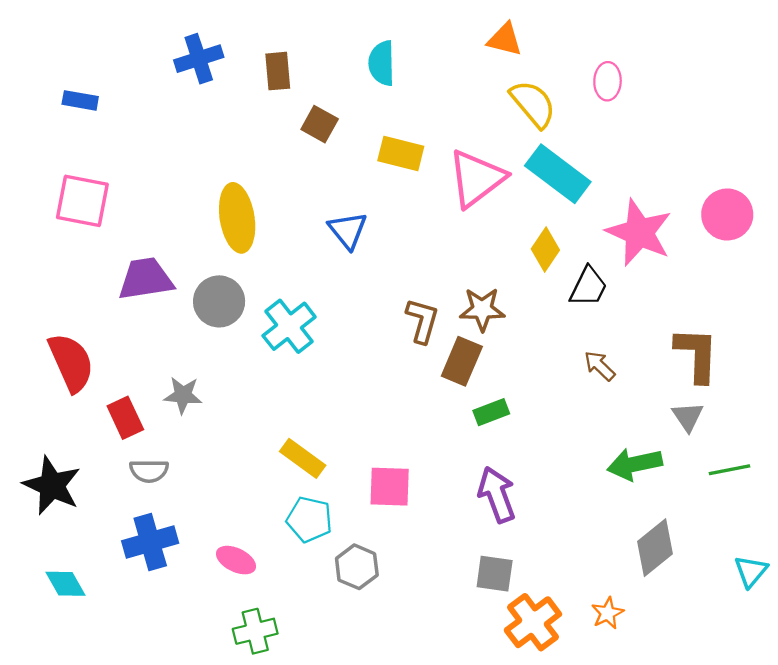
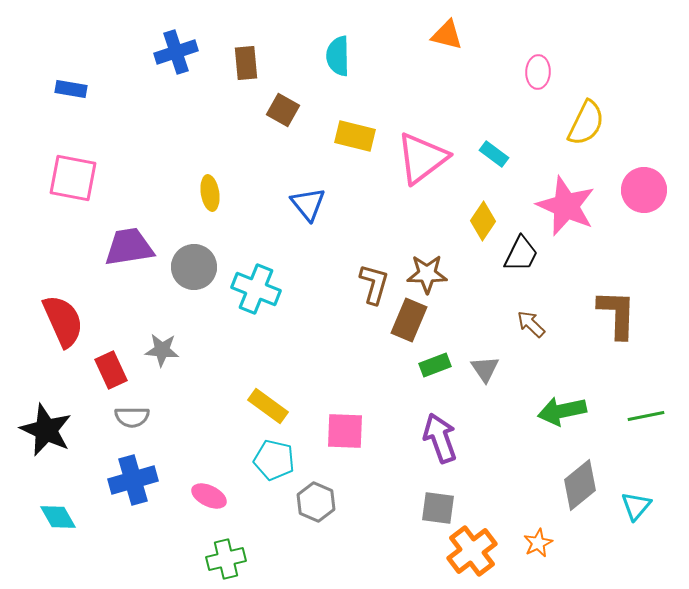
yellow semicircle: (533, 104) -> (586, 123), moved, turned 66
cyan rectangle: (558, 174) -> (494, 154), size x0.5
yellow ellipse: (237, 218) -> (210, 193), size x0.6
cyan cross: (289, 326) -> (256, 289), turned -30
gray triangle: (688, 417) -> (485, 369), moved
cyan triangle: (751, 571) -> (636, 506), moved

